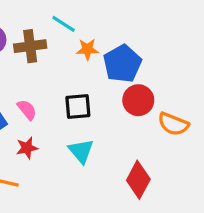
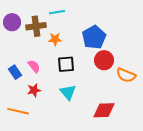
cyan line: (64, 24) -> (57, 12), turned -42
orange star: (87, 49) -> (55, 39), moved
red diamond: (138, 180) -> (104, 110), turned 60

